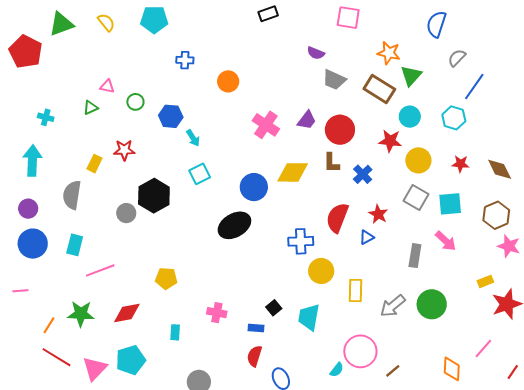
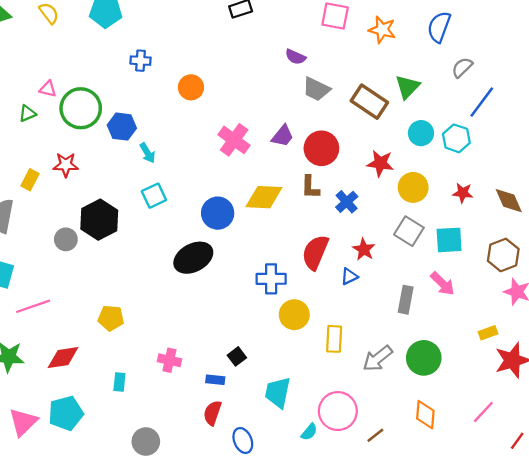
orange star: (389, 53) -> (382, 30), moved
green circle: (135, 102) -> (81, 108), size x2.0
cyan circle: (410, 117) -> (421, 133), moved
cyan trapezoid: (309, 317) -> (278, 392), moved
orange diamond: (452, 369) -> (425, 415), moved

